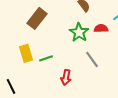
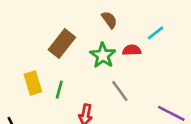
brown rectangle: (37, 18) -> (62, 44), moved
green line: (46, 58) -> (59, 90), turned -56

